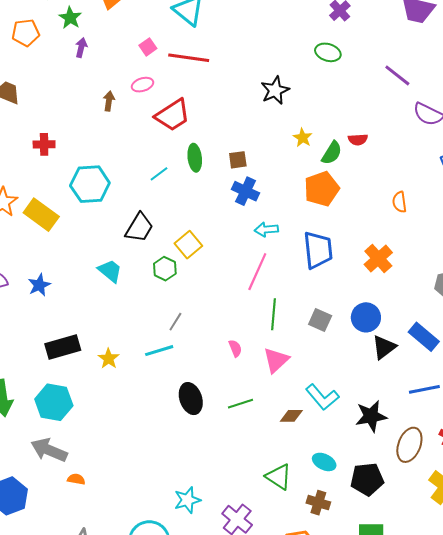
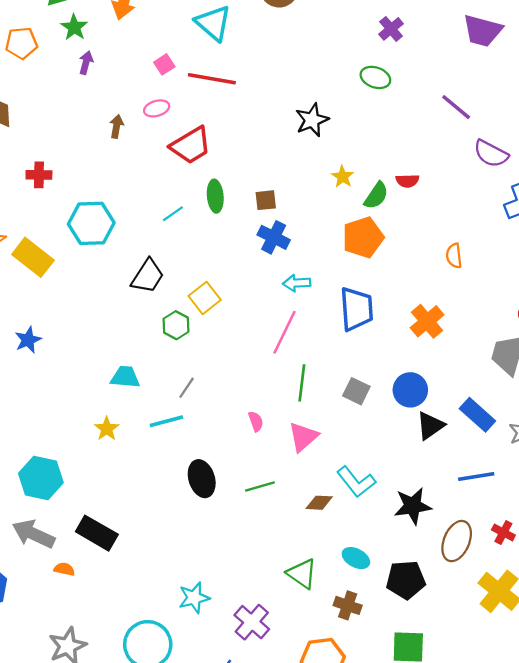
cyan trapezoid: (110, 271) -> (125, 377), moved, turned -36
black rectangle: (63, 347) -> (97, 533), moved, turned 44

